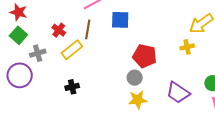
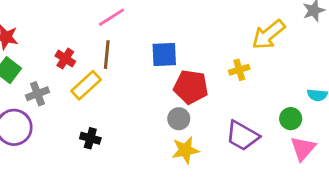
blue square: (120, 20) -> (164, 55), moved
yellow cross: (187, 47) -> (239, 70), moved
black cross: (72, 87) -> (90, 138), turned 32

